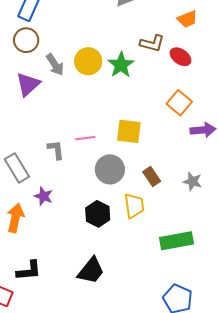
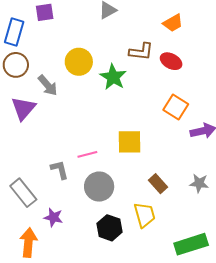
yellow circle: (88, 61) -> (79, 62), moved
gray circle: (110, 169) -> (99, 187), moved

